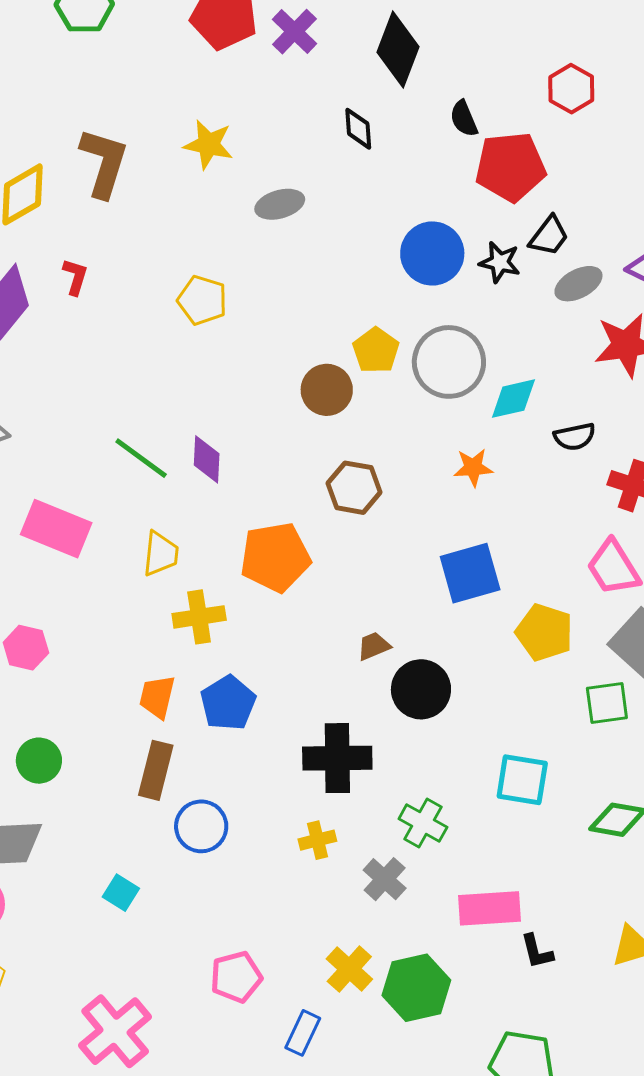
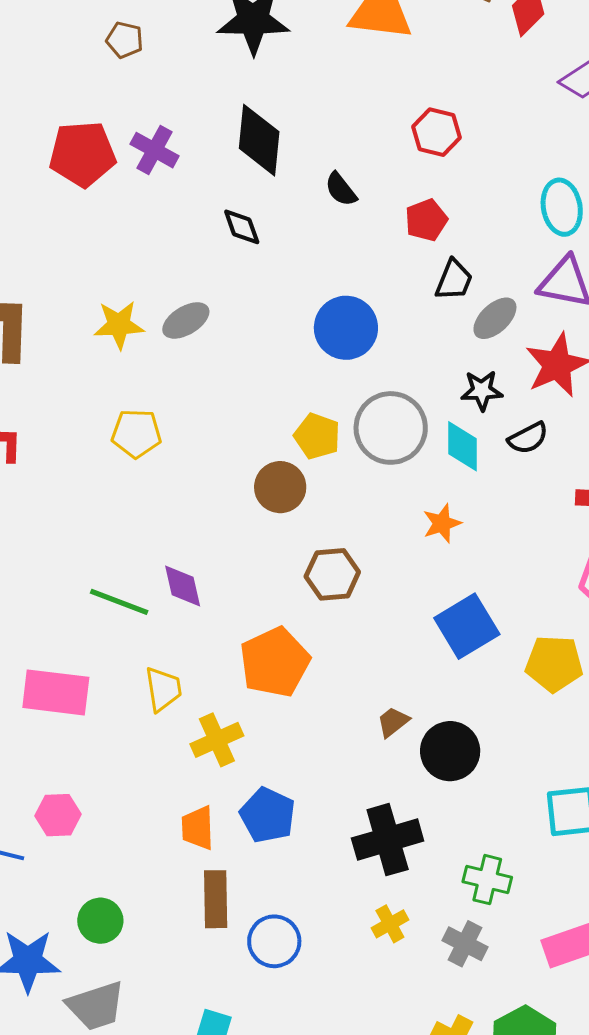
yellow star: (209, 144) -> (119, 325), moved
red pentagon: (510, 167) -> (426, 220), moved, size x0.6
black star: (500, 262) -> (482, 390), moved
cyan diamond: (513, 399) -> (463, 446), turned -62
black semicircle: (575, 437) -> (528, 438), moved

